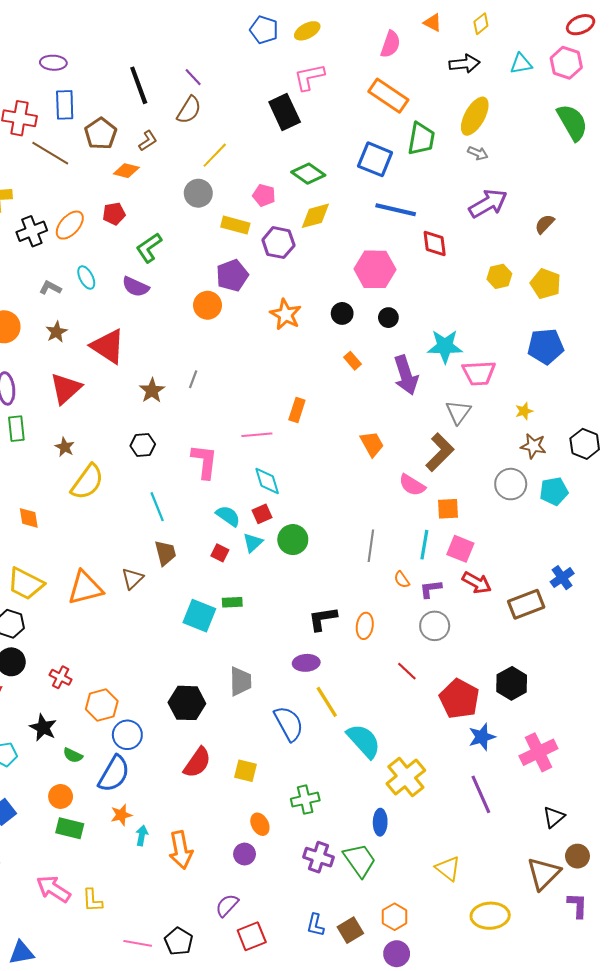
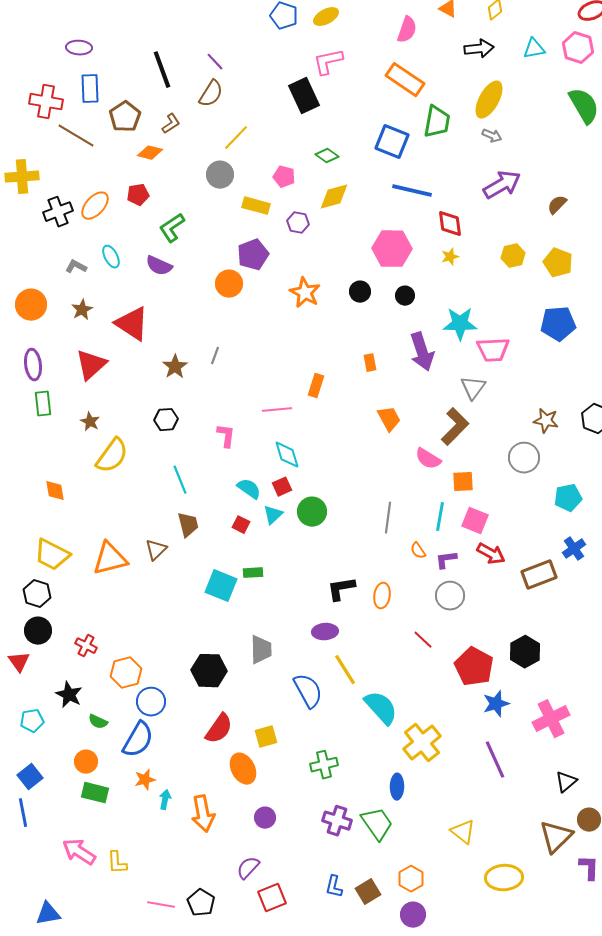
green diamond: (308, 174) -> (327, 156), size x0.7
purple hexagon: (278, 243) -> (298, 223), size x0.7
orange rectangle: (352, 361) -> (370, 363), moved, turned 30
yellow star: (524, 411) -> (450, 257), moved
pink L-shape: (204, 461) -> (226, 436), size x0.7
cyan pentagon: (554, 491) -> (568, 498), moved
yellow square: (246, 771) -> (266, 737), turned -30
orange ellipse: (260, 824) -> (243, 769), moved, size x1.4

